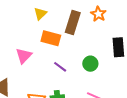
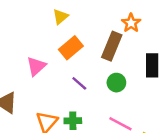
brown rectangle: (73, 22) -> (112, 46), moved
orange rectangle: (51, 38) -> (71, 48), turned -60

